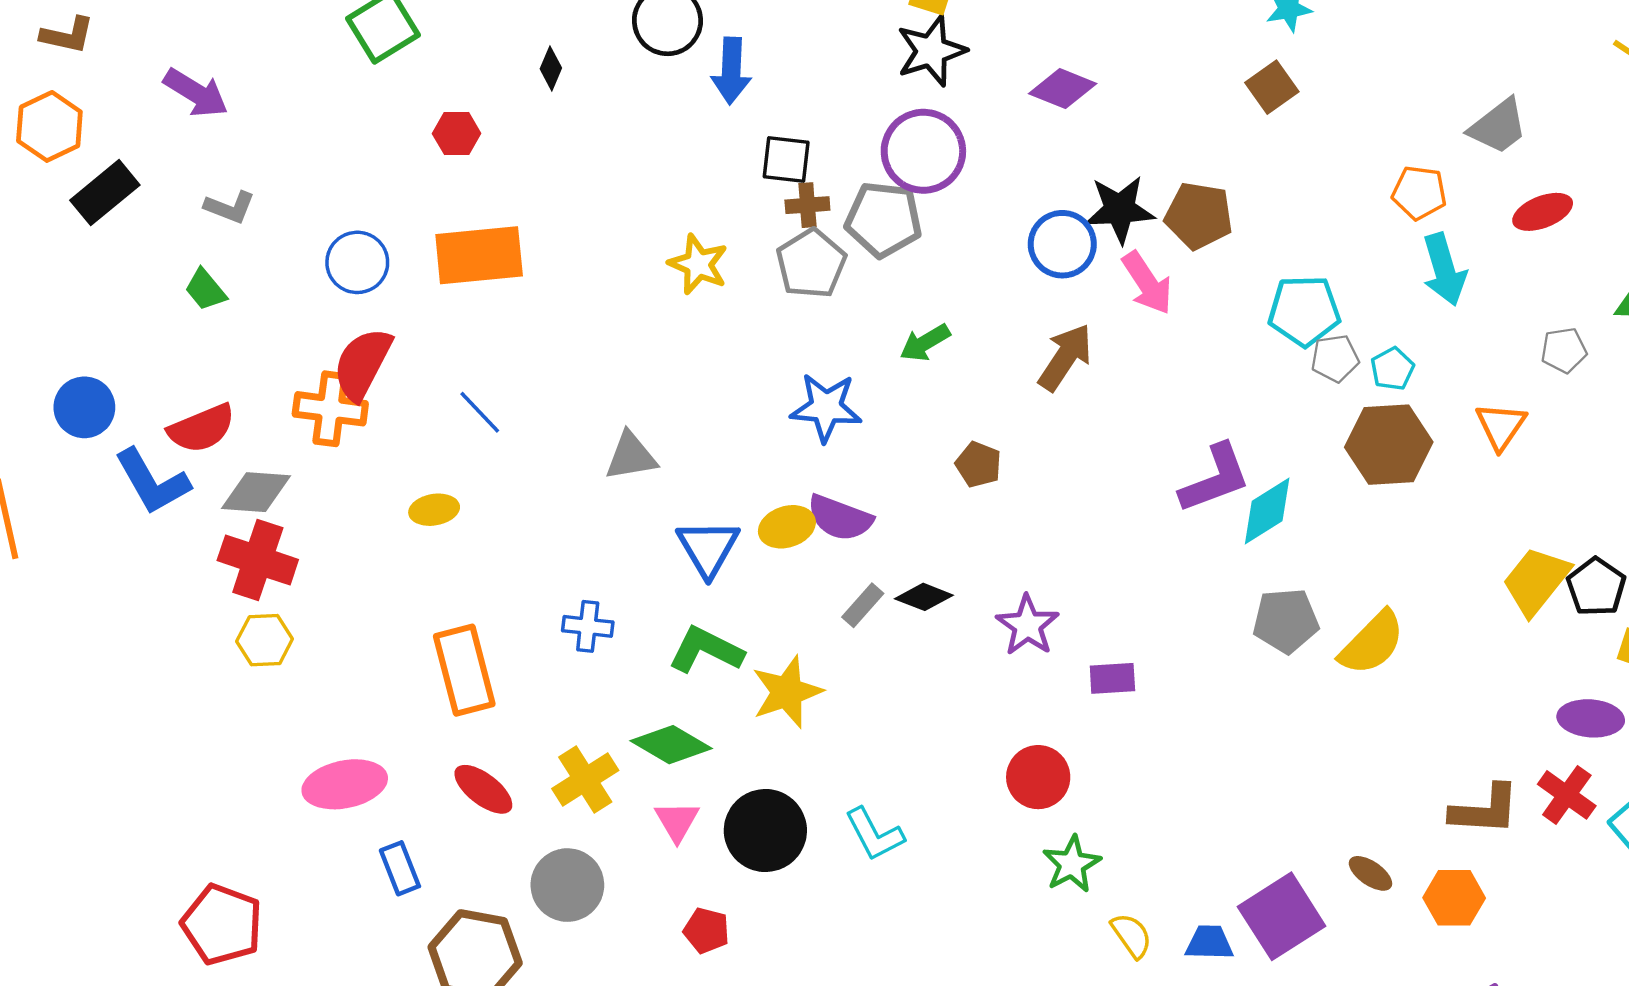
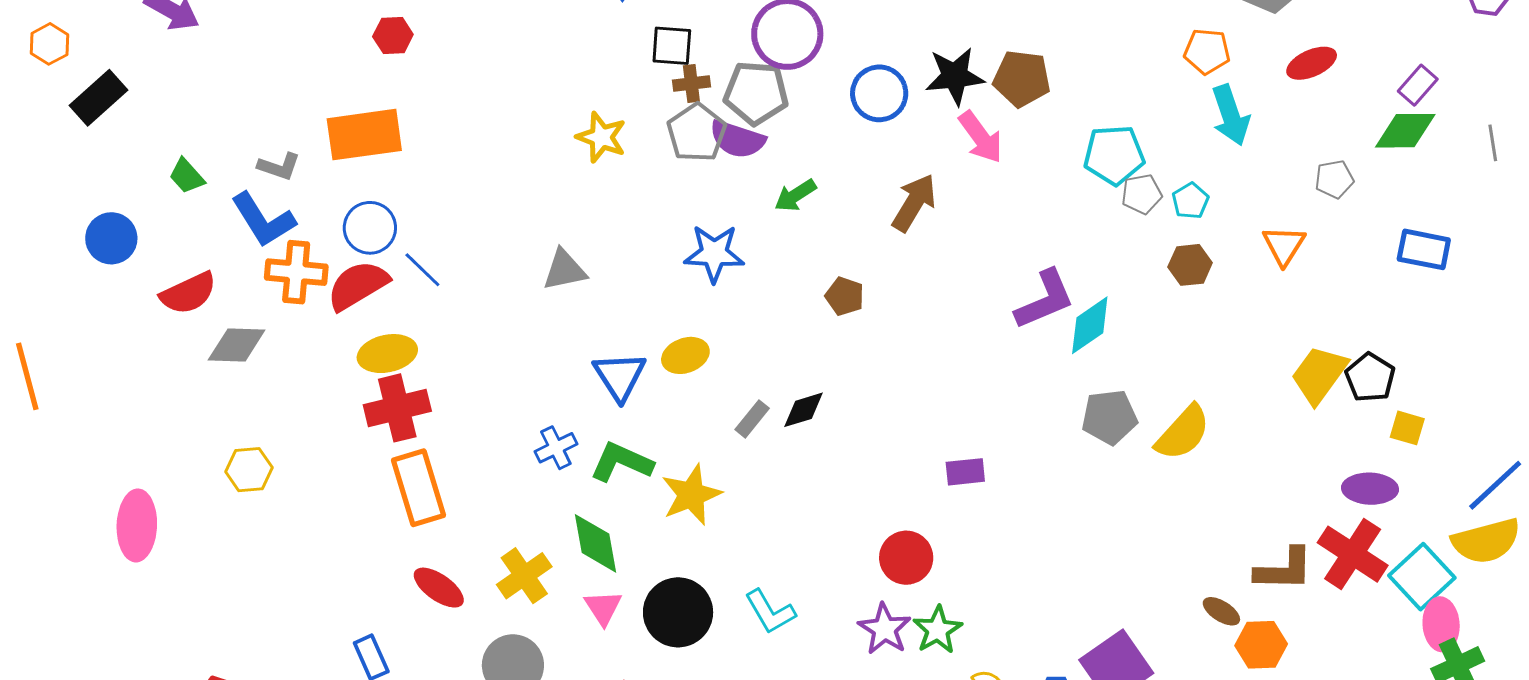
orange hexagon: (49, 126) -> (49, 44), size x0.7
gray L-shape: (230, 207) -> (279, 166), moved
blue circle: (1062, 244) -> (879, 93), moved
orange rectangle: (479, 255) -> (364, 135), moved
blue circle: (357, 262) -> (370, 228), moved
red semicircle: (362, 364) -> (358, 285), moved, turned 34
blue circle: (84, 407) -> (111, 238), moved
brown hexagon: (1389, 445) -> (1190, 265), size x0.6
gray triangle: (631, 456) -> (564, 270), moved
blue L-shape: (152, 482) -> (263, 220), moved
yellow ellipse: (434, 510) -> (387, 354), size x1.4
purple semicircle: (840, 518) -> (737, 139), moved
red cross: (258, 560) -> (397, 408), moved, turned -30
black diamond: (924, 597) -> (804, 410), turned -36
purple star: (1028, 625) -> (885, 629), moved
blue cross: (588, 626) -> (556, 448), moved, turned -30
green diamond: (671, 745) -> (595, 543), turned 52
pink ellipse: (345, 784) -> (137, 525), moved, turned -74
red cross: (1567, 795) -> (1353, 554), size x1.4
brown ellipse: (1370, 873) -> (1221, 611), moved

